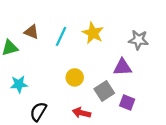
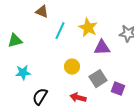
brown triangle: (31, 32) -> (42, 12), moved
purple triangle: (123, 67) -> (102, 48), moved

